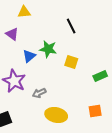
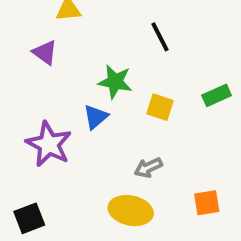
blue triangle: (29, 56) -> (96, 117), moved
green rectangle: (100, 76) -> (217, 95), moved
gray arrow: (39, 93) -> (148, 168), moved

